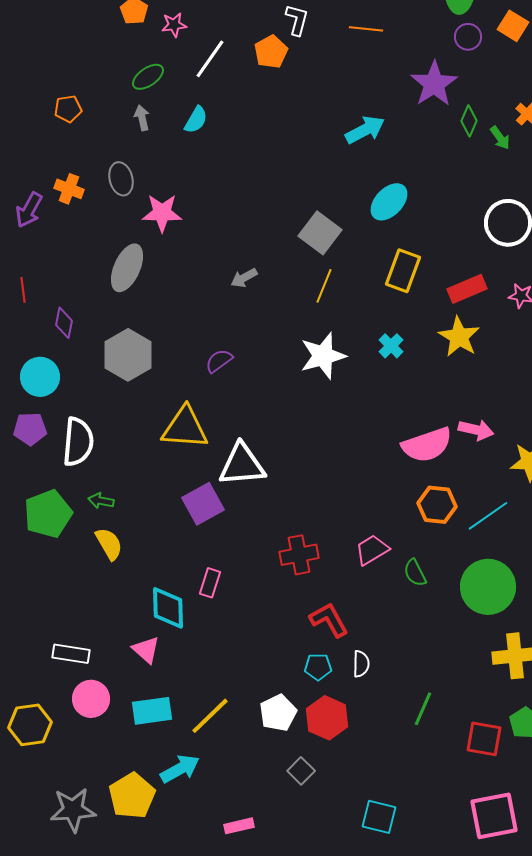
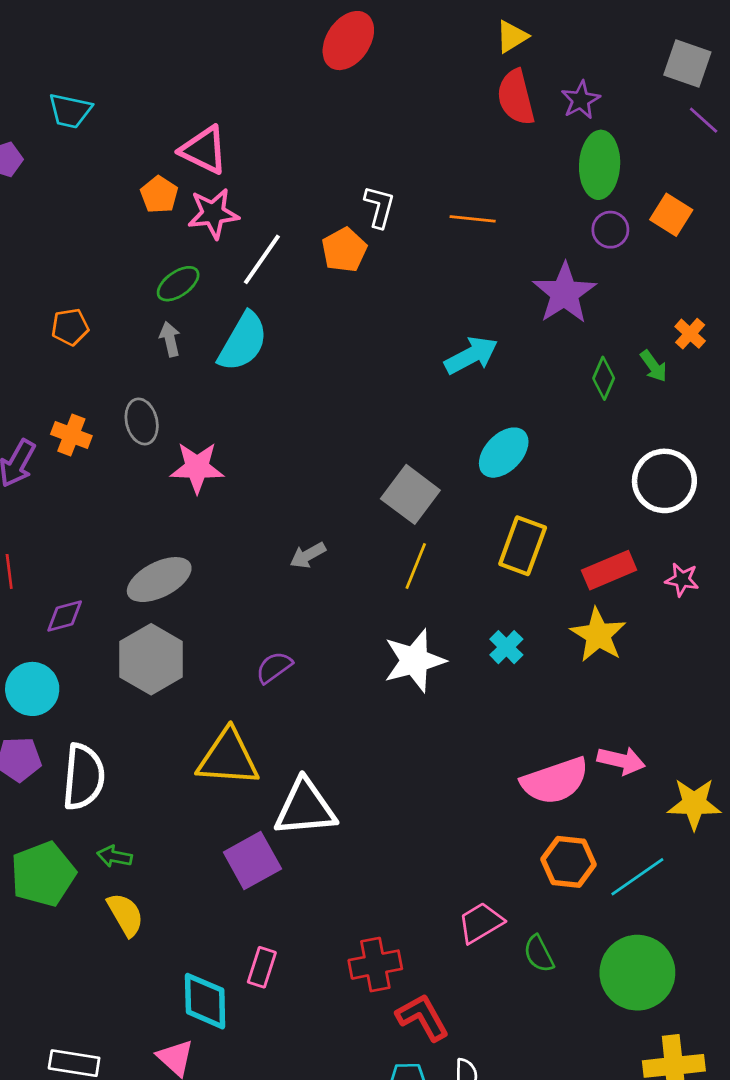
pink star: (174, 25) -> (213, 213), size x1.5
cyan semicircle: (196, 120) -> (243, 342), size x1.6
green diamond: (469, 121) -> (604, 378), moved
gray ellipse: (127, 268) -> (159, 580), moved, turned 39
purple diamond: (64, 323) -> (65, 616), turned 64
red cross: (299, 555) -> (375, 965), moved

